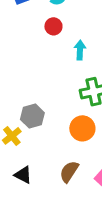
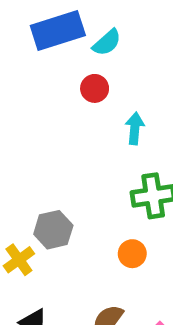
orange circle: (82, 128) -> (132, 254), size x0.7

